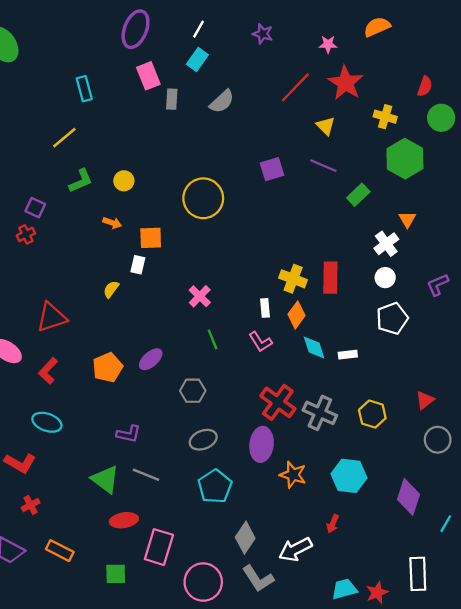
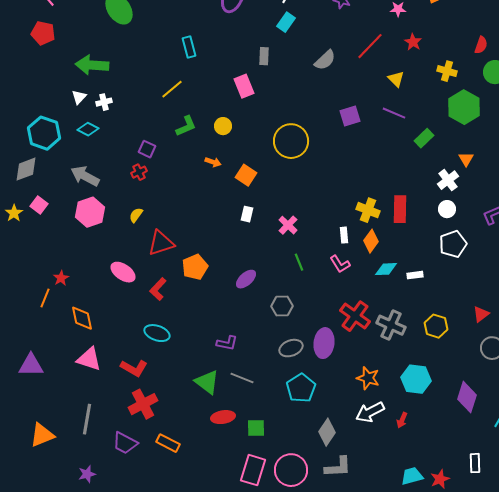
pink rectangle: (148, 76) -> (244, 86), moved
red star: (346, 83) -> (413, 42), size x0.6
gray semicircle: (222, 101) -> (325, 60), moved
orange square: (151, 238) -> (246, 175), turned 35
white rectangle: (138, 265) -> (247, 214), moved
yellow semicircle: (111, 289) -> (136, 215), moved
cyan diamond: (314, 348) -> (386, 269), turned -75
orange pentagon: (108, 367) -> (195, 267), moved
purple ellipse: (262, 444) -> (324, 343), moved
red cross: (31, 505) -> (143, 404), size x1.8
pink rectangle: (159, 547) -> (253, 470), moved
white arrow: (295, 549) -> (370, 412), moved
green square: (116, 574) -> (256, 428), moved
white rectangle: (418, 574) -> (475, 463), size x0.7
gray L-shape: (258, 579) -> (338, 467), turned -60

